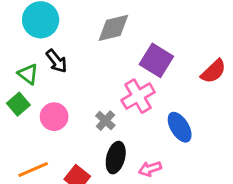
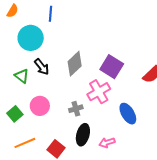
gray diamond: (113, 28) -> (75, 64), moved, turned -30
green square: (18, 104) -> (15, 114), moved
gray cross: (105, 121) -> (76, 109), turned 32

